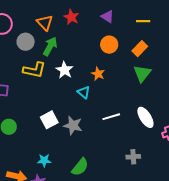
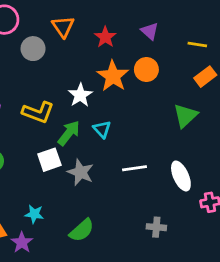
red star: (71, 17) -> (105, 37), moved
green arrow: (50, 46) -> (69, 133), moved
orange rectangle: (140, 49) -> (205, 77), moved
yellow L-shape: (34, 70) -> (38, 112), moved
orange star: (98, 74) -> (113, 76), moved, size x1.6

